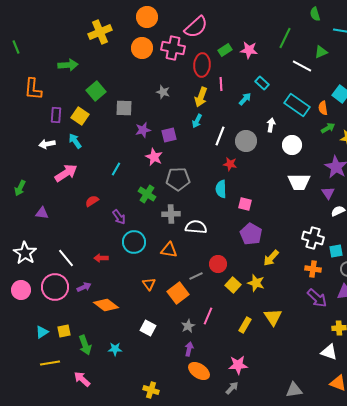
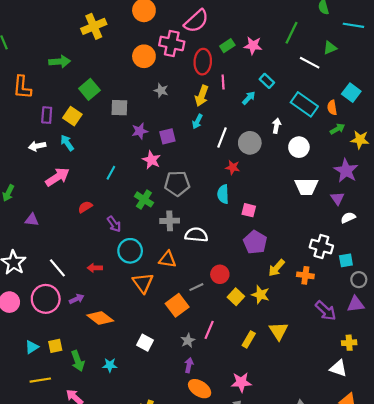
orange circle: (142, 48) -> (144, 56), moved
orange cross: (313, 269) -> (305, 275), moved
orange triangle: (149, 284) -> (143, 283), moved, size x1.5

